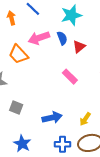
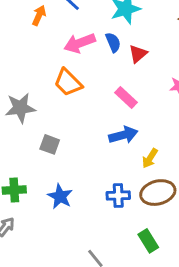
orange arrow: (11, 18) -> (39, 15), turned 40
orange trapezoid: (18, 54) -> (68, 83), moved
blue arrow: (52, 118) -> (123, 135), moved

